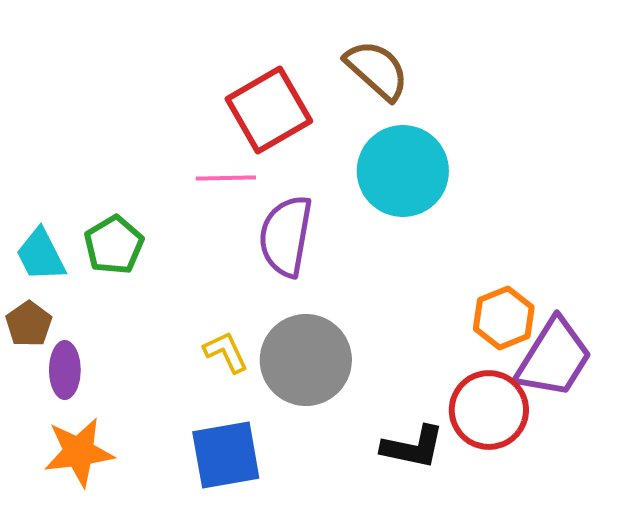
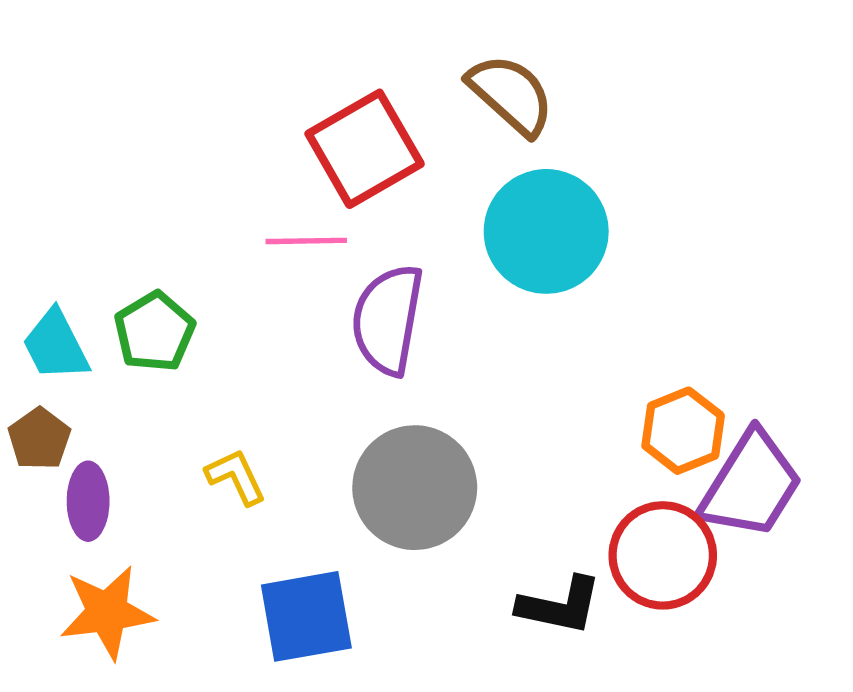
yellow L-shape: (226, 352) -> (236, 477), moved

